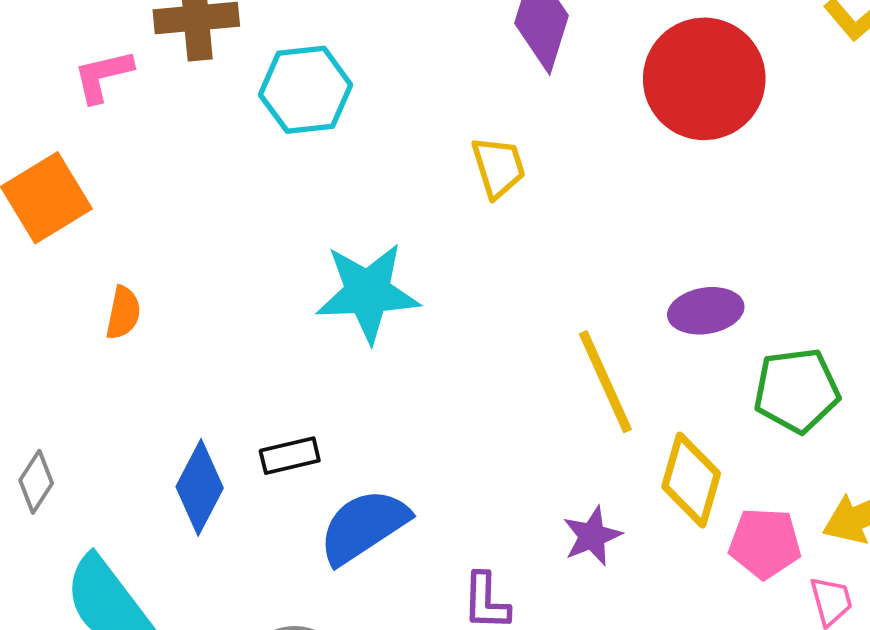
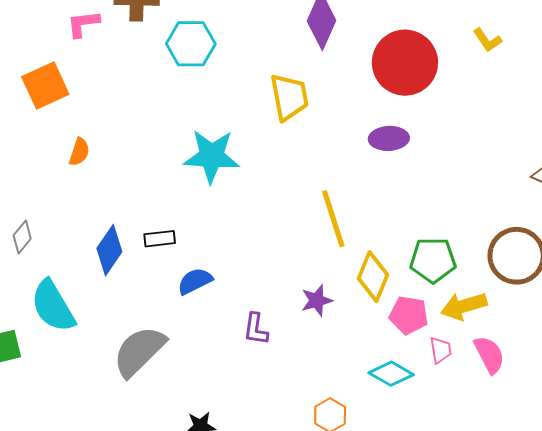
yellow trapezoid: (498, 167) -> (289, 97), size x1.4
purple ellipse: (706, 311) -> (389, 138), moved
green pentagon: (797, 390) -> (433, 260), moved
blue semicircle: (364, 526) -> (195, 281), size x0.7

